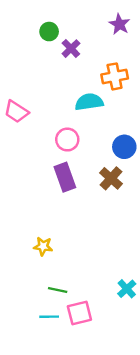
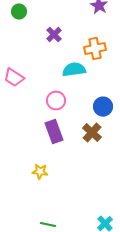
green circle: (49, 32) -> (19, 12), moved
purple cross: (71, 49) -> (54, 35), moved
yellow star: (43, 246) -> (40, 172), moved

